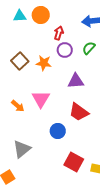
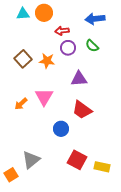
red arrow: (59, 33) -> (62, 31), turned -112
green semicircle: (89, 48) -> (92, 46), turned -88
orange arrow: (18, 106) -> (21, 104), turned 96
gray triangle: (22, 149) -> (31, 160), moved

